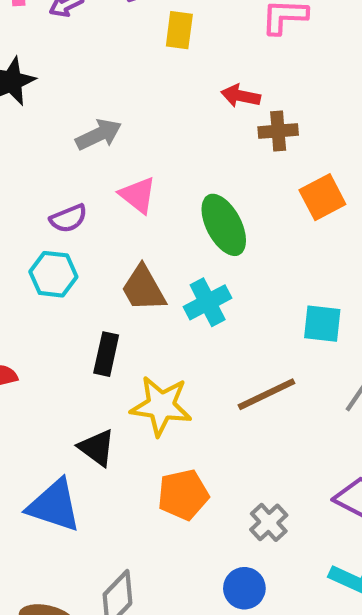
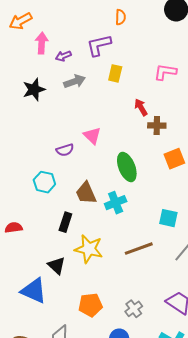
red arrow: (241, 96) -> (141, 107), turned 42
gray arrow: (99, 135) -> (75, 81), moved
pink triangle: (138, 195) -> (92, 136), moved
purple semicircle: (68, 218) -> (65, 150), moved
orange pentagon: (183, 495) -> (90, 305), moved

